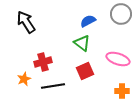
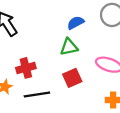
green triangle: (82, 43) -> (69, 47), turned -48

